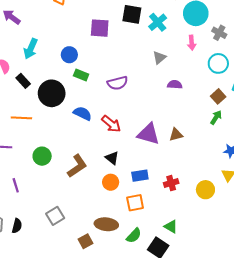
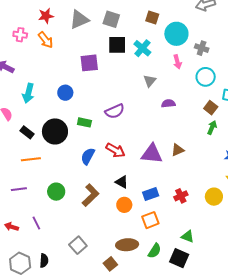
green rectangle: (81, 75) -> (84, 122), moved
black rectangle: (23, 81) -> (27, 132), moved
blue semicircle: (83, 113) -> (88, 156), moved, turned -78

